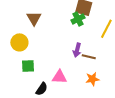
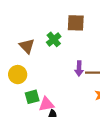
green cross: (78, 19) -> (54, 39), moved
pink triangle: (59, 77) -> (46, 104), moved

